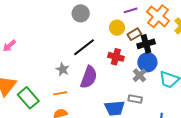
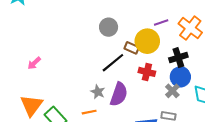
yellow circle: (117, 28) -> (147, 41), size x1.5
brown rectangle: (134, 34) -> (132, 48), moved, turned 56
gray star: (63, 69) -> (98, 92), moved

